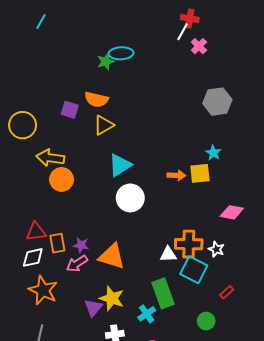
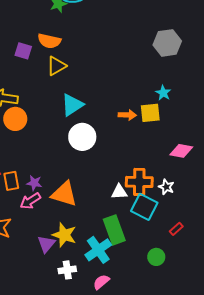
cyan cross: (147, 314) -> (98, 250), size x1.5

